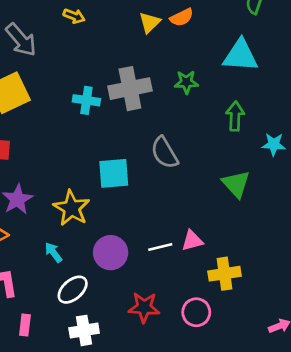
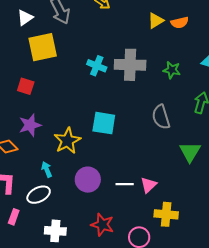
gray semicircle: (164, 153) -> (161, 117), moved
pink triangle: (192, 241) -> (149, 185), turned -42
white ellipse: (73, 290) -> (39, 195), moved

